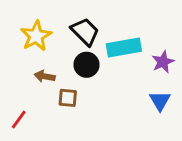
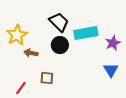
yellow star: (36, 36) -> (17, 35), moved
brown square: (68, 98) -> (47, 78), moved
red line: (19, 120) -> (21, 88), moved

